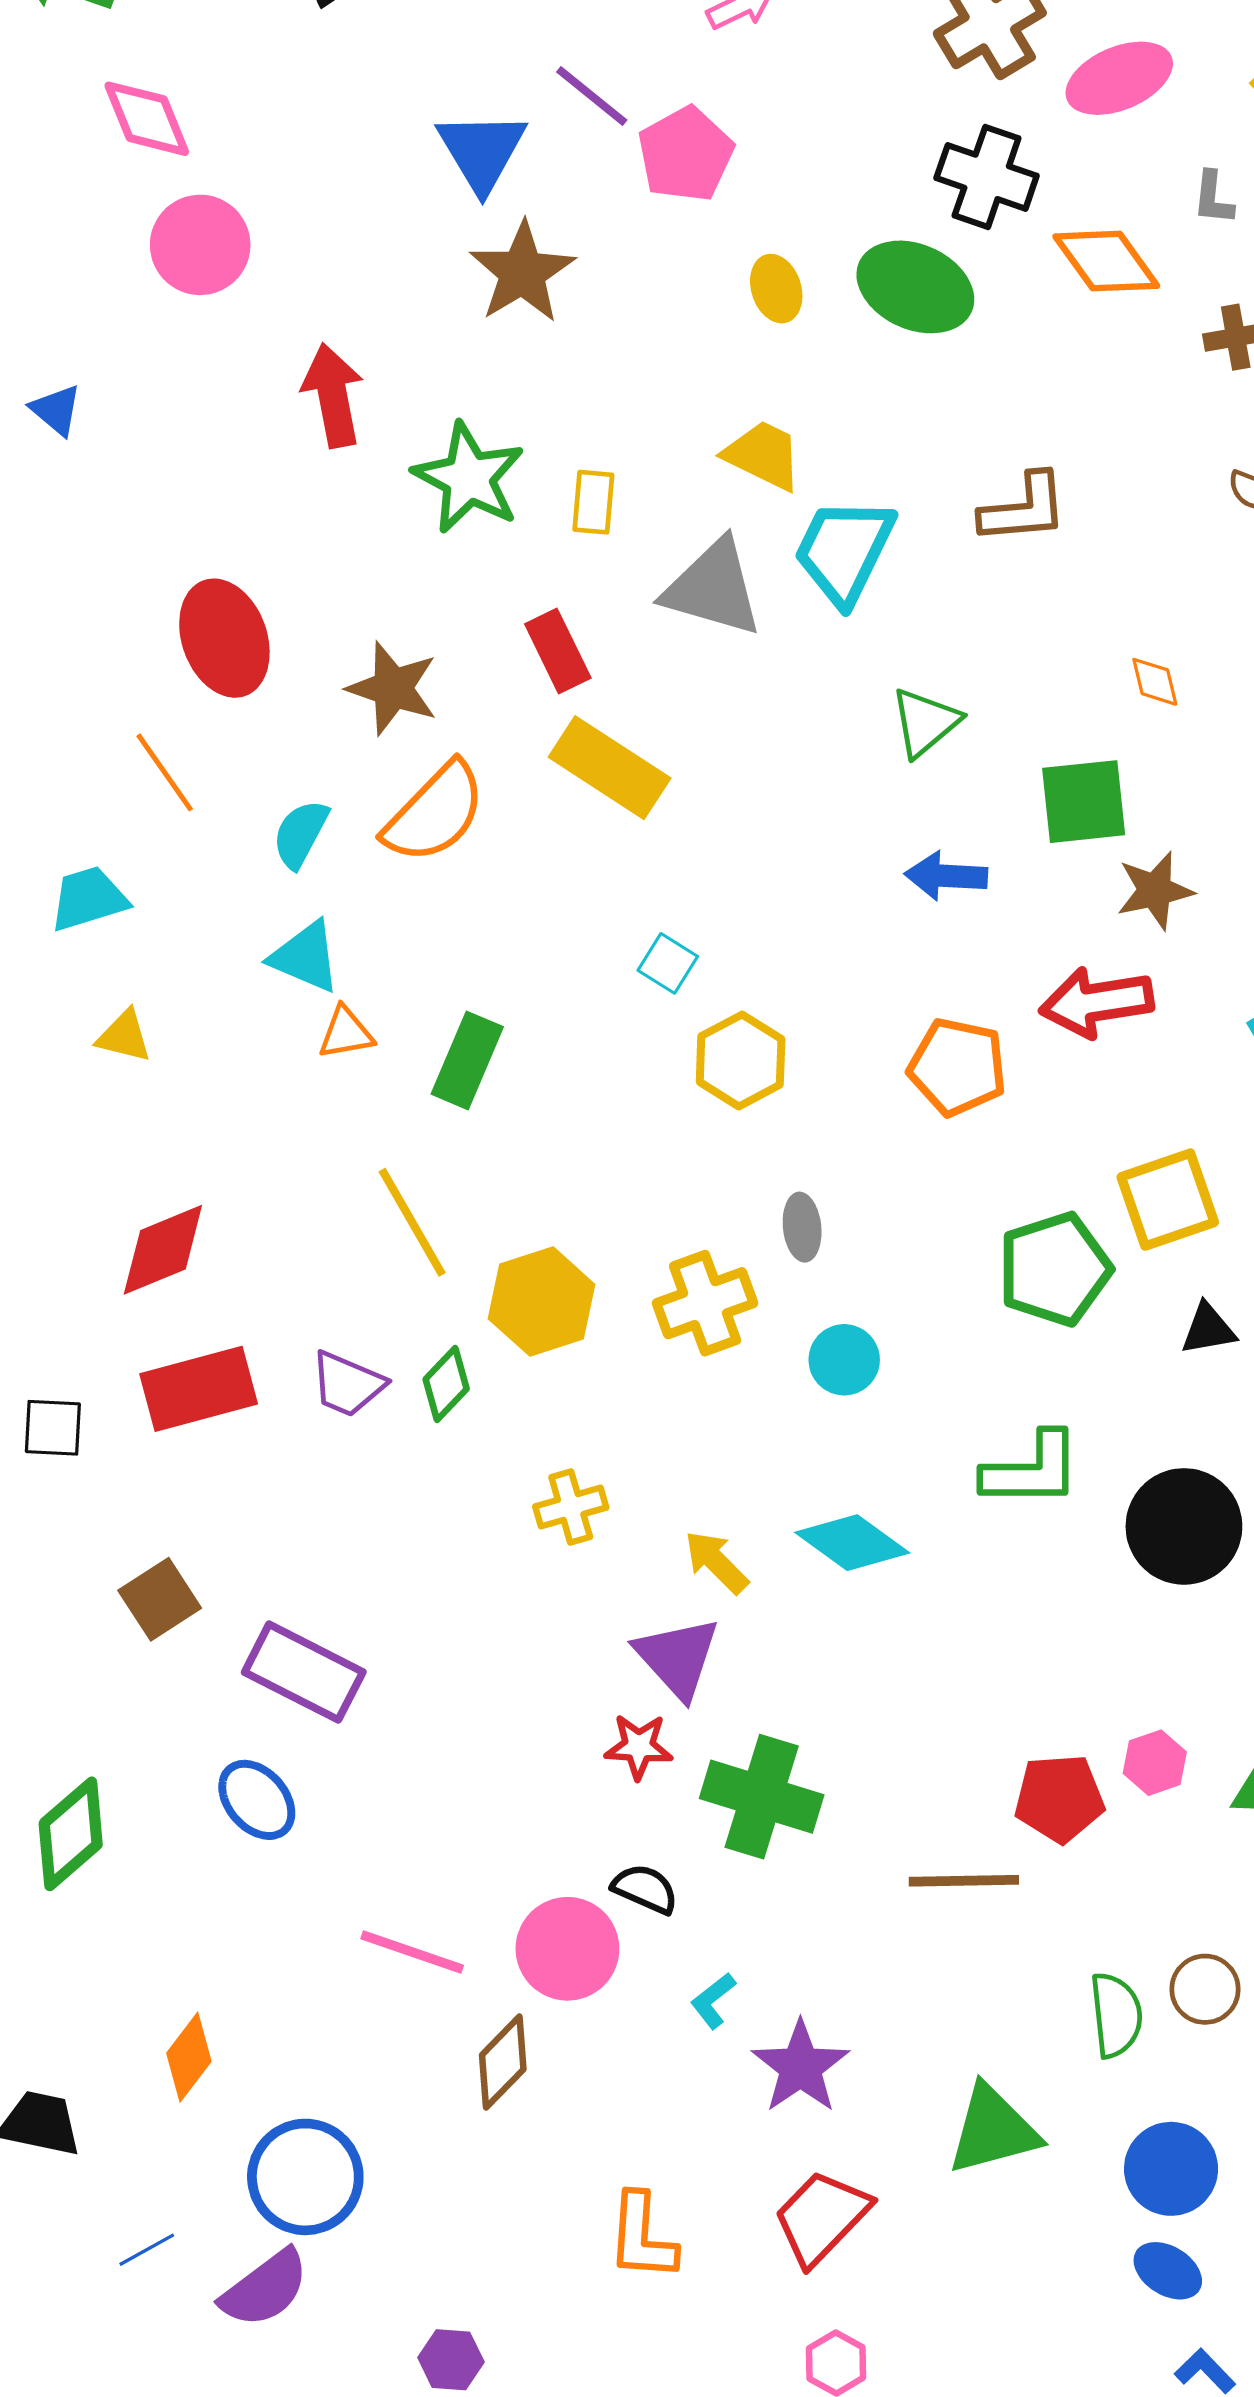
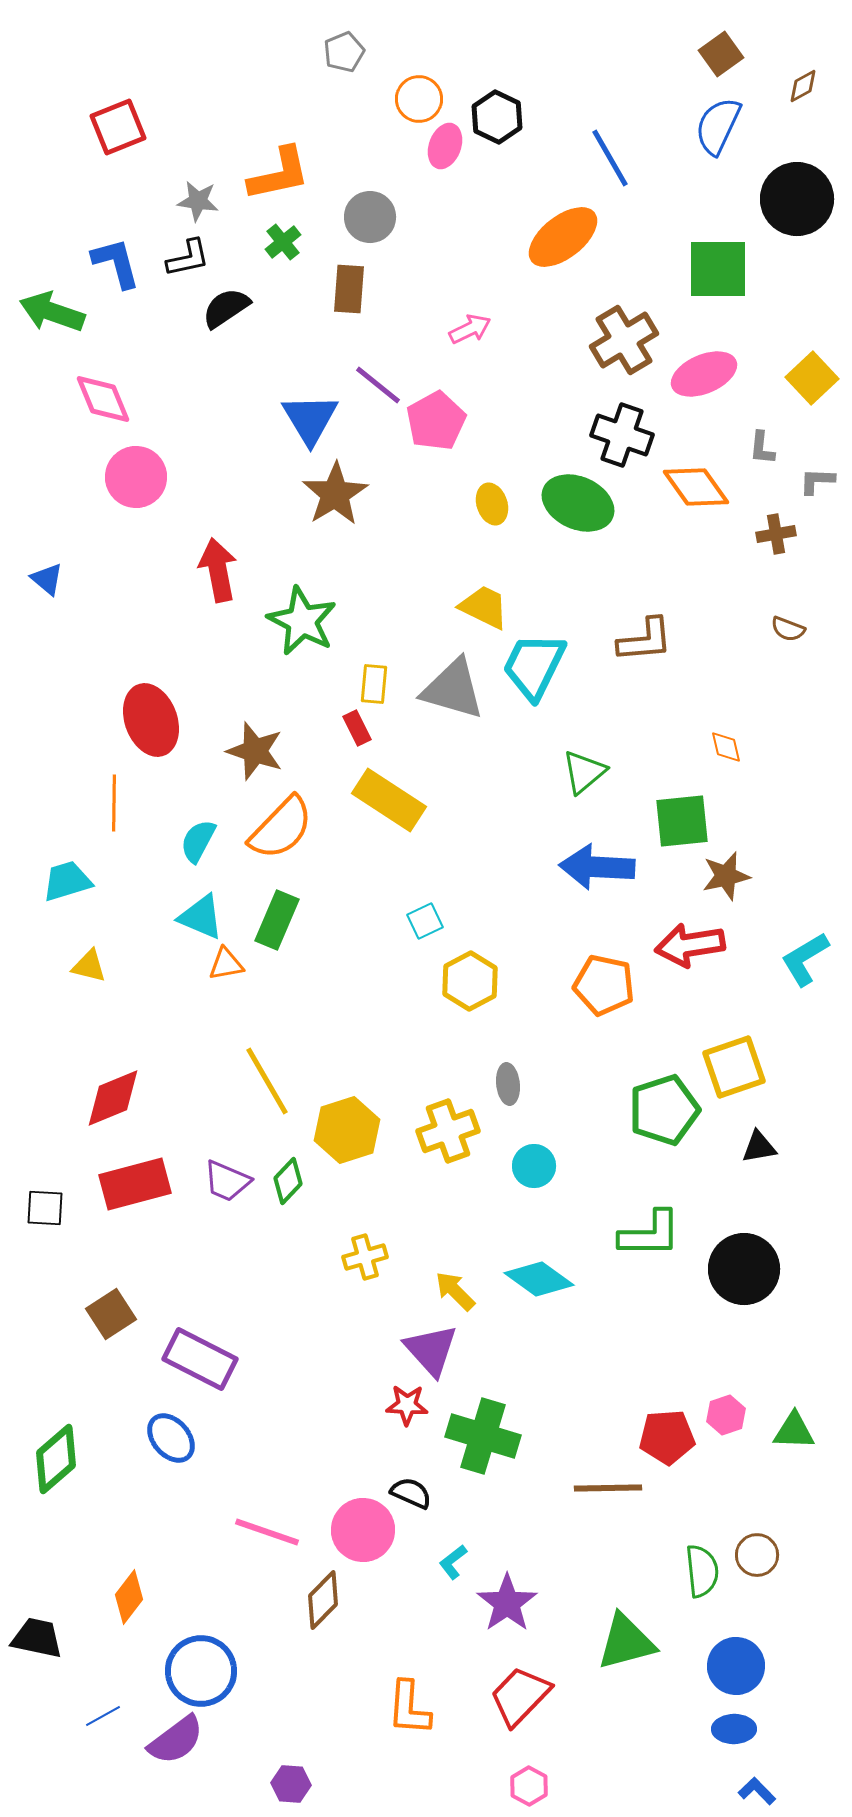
yellow rectangle: (593, 502) -> (374, 684), moved
red rectangle: (558, 651) -> (357, 728), size x0.7
orange line: (165, 772) -> (114, 803), turned 36
blue arrow: (946, 876) -> (597, 867), size x1.5
cyan square: (668, 963) -> (425, 921), turned 33
green rectangle: (467, 1060) -> (277, 920), moved
blue ellipse: (1168, 2271) -> (734, 1729), turned -33

